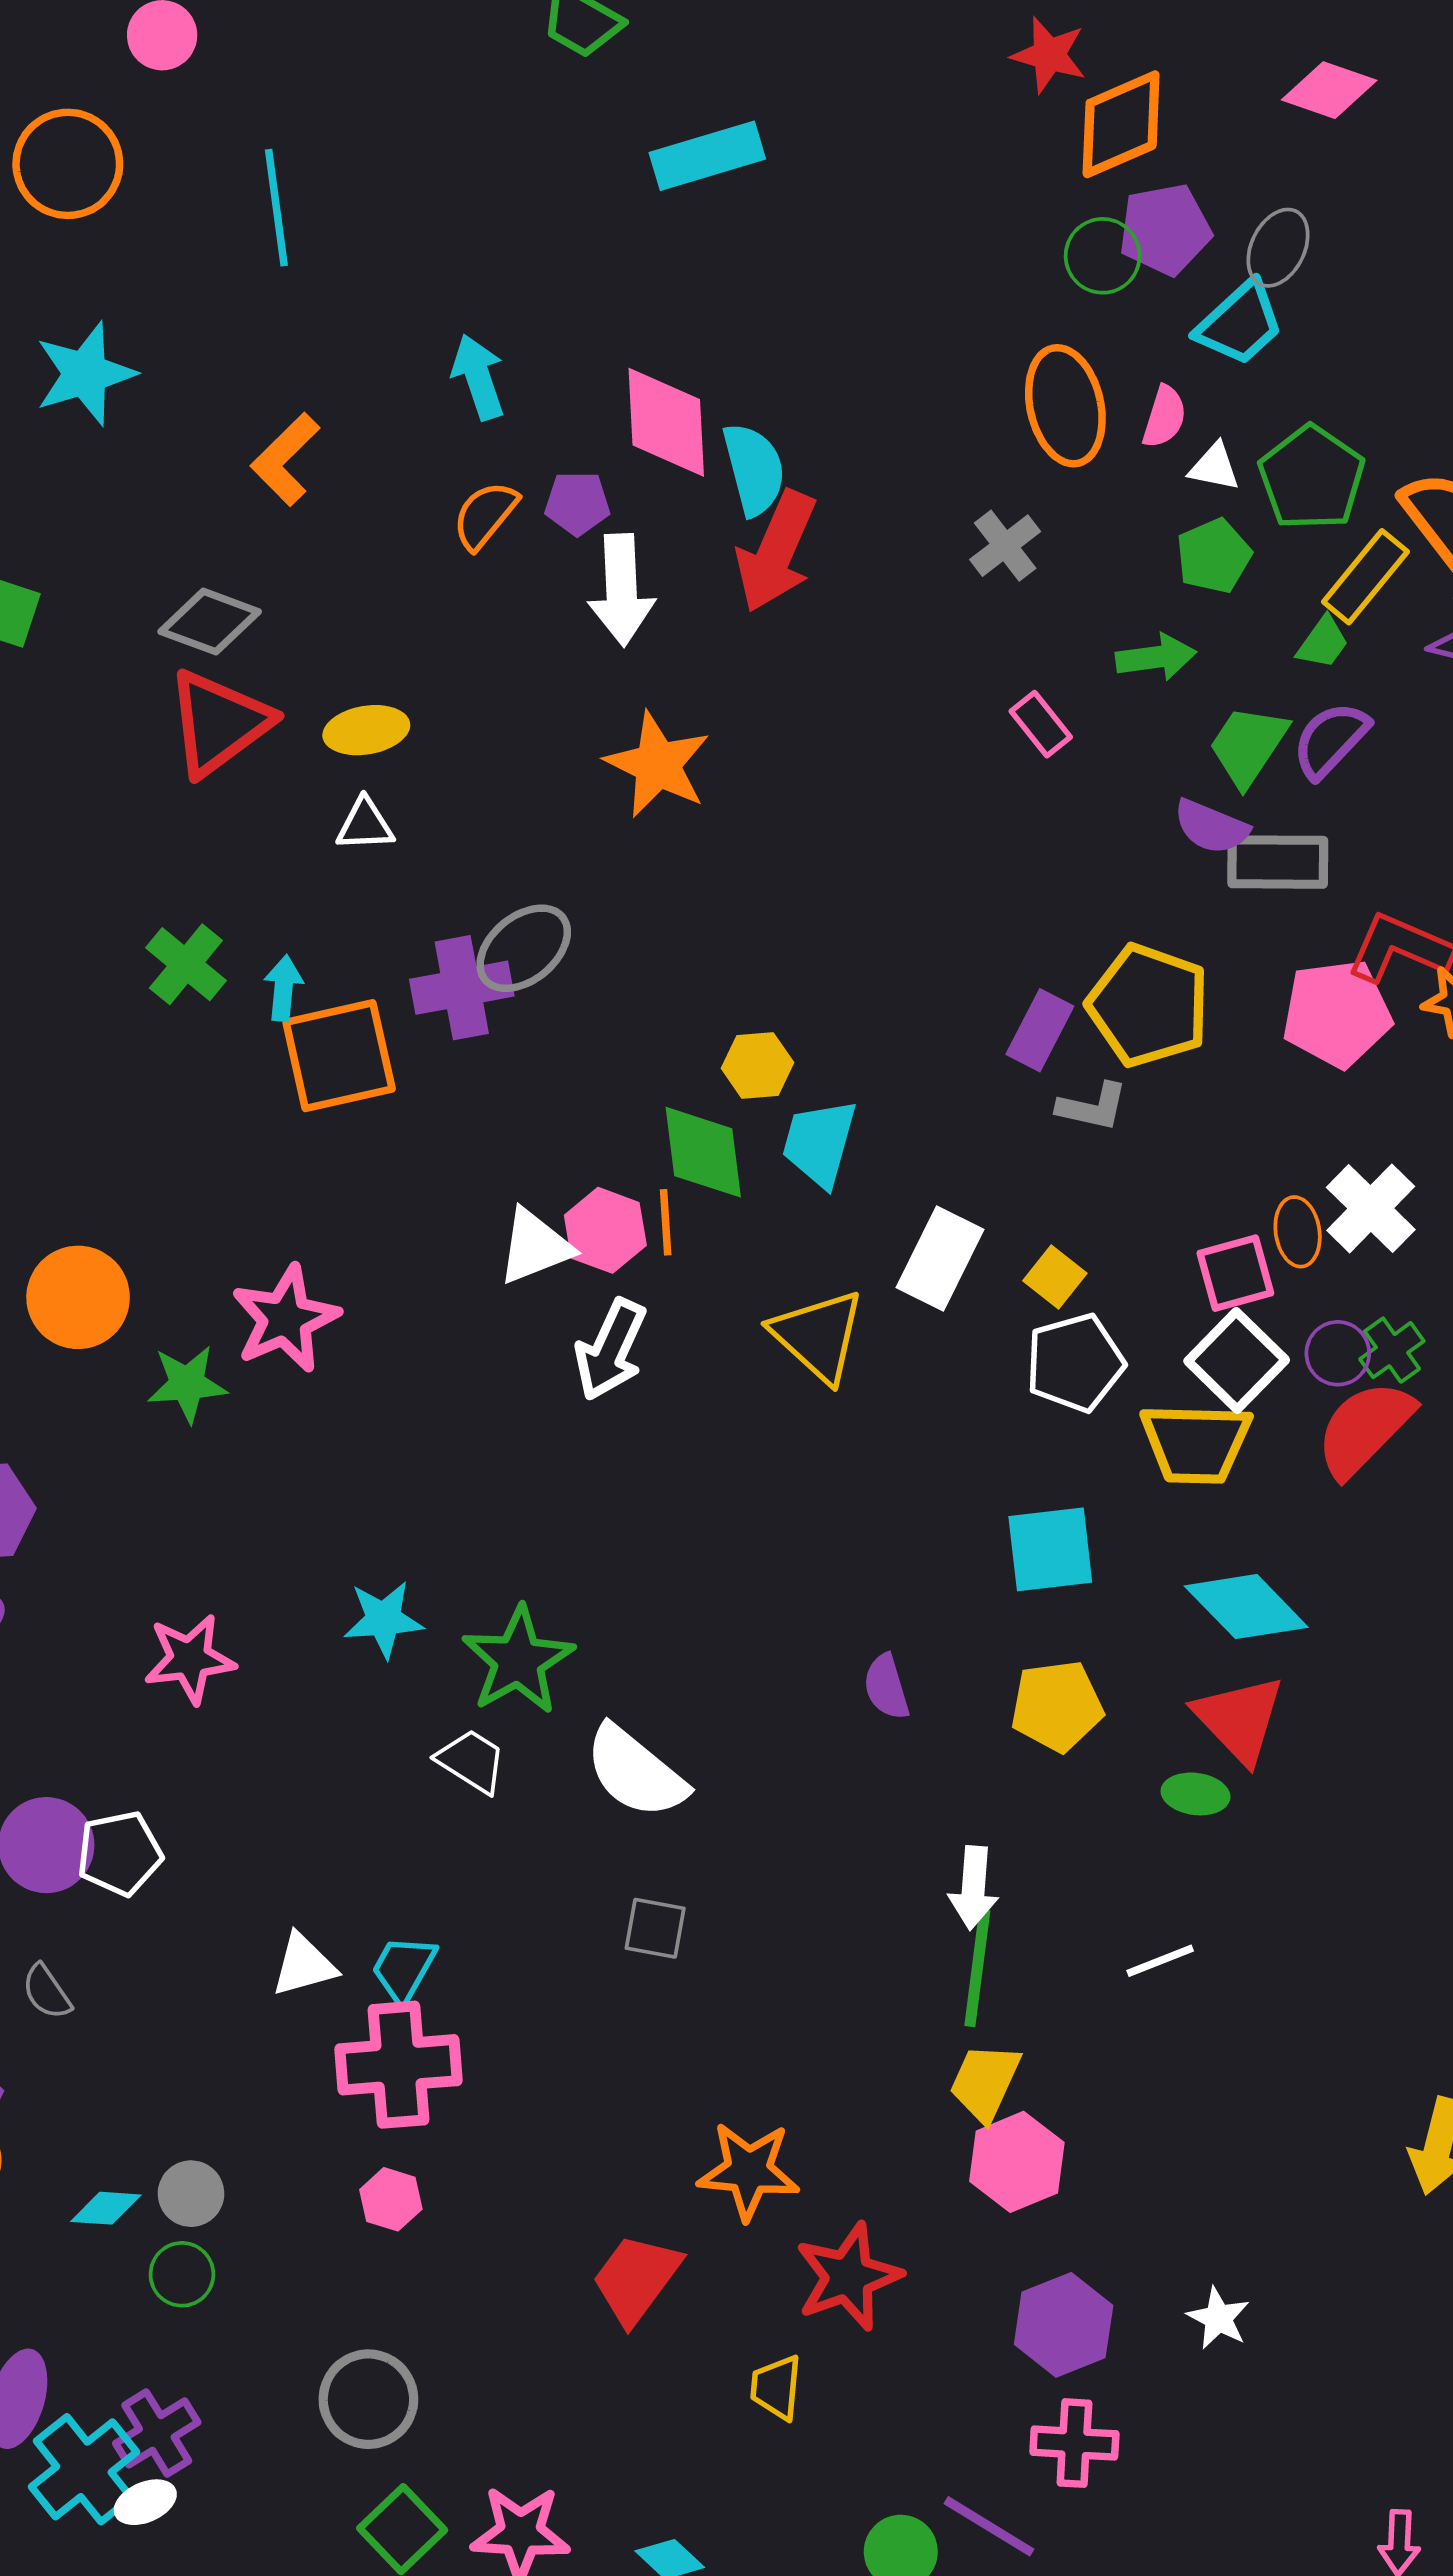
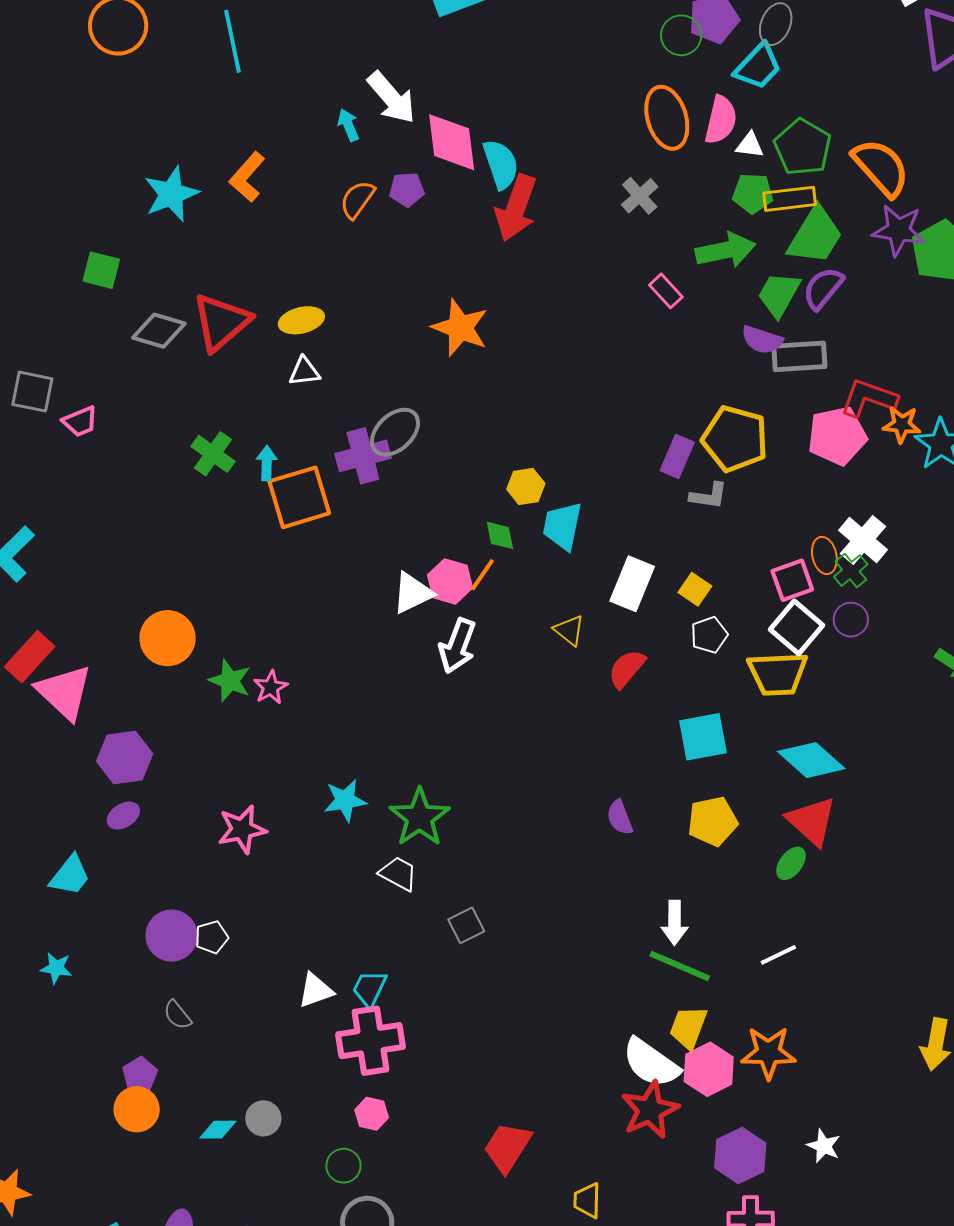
cyan star: (85, 374) -> (171, 194), moved
cyan arrow: (478, 377) -> (348, 125), size x0.7
pink semicircle: (1164, 417) -> (721, 120), size x1.4
green pentagon: (1214, 556) -> (753, 193), turned 30
yellow rectangle: (1365, 577) -> (790, 199), moved, turned 48
white arrow: (621, 590) -> (391, 98), moved, turned -34
gray diamond: (210, 622) -> (159, 331), moved
green trapezoid: (1323, 643) -> (815, 236), size x2.0
green arrow: (1156, 657) -> (726, 250), size x1.4
green diamond: (703, 1152) -> (500, 535), size x0.6
orange line: (666, 1222) -> (482, 575), turned 42
pink star: (285, 1319) -> (271, 687), moved, size x0.6
yellow triangle: (818, 1336) -> (569, 630), size x0.6
green cross: (1392, 1350) -> (851, 571), moved
white pentagon: (1075, 1363) -> (709, 635), size x0.7
green star: (187, 1384) -> (230, 681), turned 30
red semicircle: (1365, 1429) -> (627, 669), moved, size x0.7
white semicircle: (636, 1772) -> (651, 1063), moved
green ellipse: (1196, 1794) -> (791, 863), turned -56
white pentagon: (120, 1853) -> (212, 937), size x0.7
gray square: (655, 1928) -> (466, 925), moved, turned -33
green line: (977, 1968) -> (680, 966), turned -70
orange star: (749, 2171) -> (768, 1053), moved
green circle: (182, 2274) -> (343, 1166), moved
red star: (848, 2277) -> (650, 1110), moved

